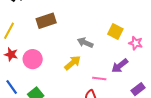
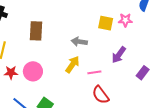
brown rectangle: (46, 21) -> (36, 31), turned -54
pink star: (136, 43) -> (125, 20), moved
pink line: (99, 78) -> (94, 72), moved

